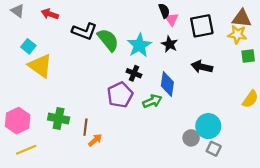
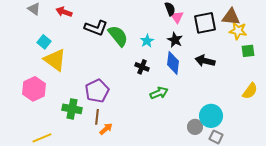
brown triangle: (242, 18) -> (231, 17), moved
cyan star: (139, 45) -> (147, 41), size x0.6
blue diamond: (167, 84) -> (173, 63), moved
purple pentagon: (120, 95) -> (97, 91), moved
pink hexagon: (18, 121) -> (34, 89), moved

